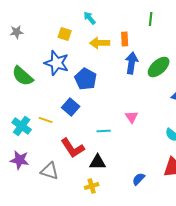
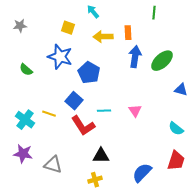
green semicircle: (23, 76) -> (26, 70), size x0.6
cyan line: (104, 131) -> (104, 111), moved
red L-shape: (73, 148) -> (83, 126), moved
blue semicircle: (139, 179) -> (142, 173), size x1.5

